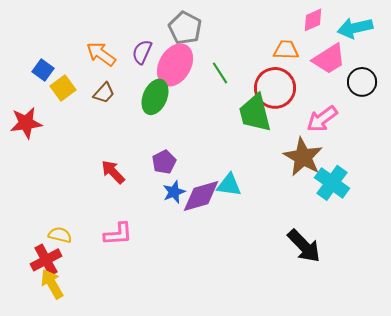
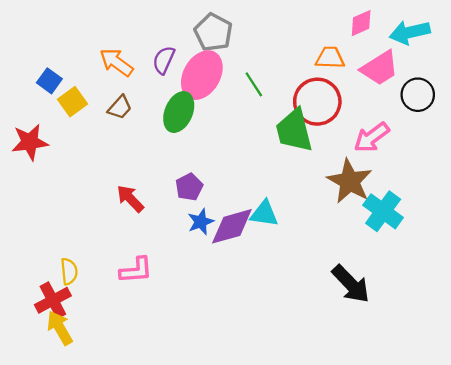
yellow semicircle: (60, 235) -> (69, 271), turned 70

